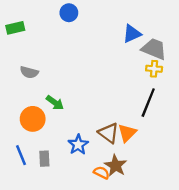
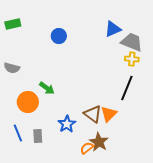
blue circle: (69, 13) -> (59, 36), moved
gray semicircle: (29, 72) -> (12, 68), moved
orange semicircle: (102, 173) -> (87, 148), turned -64

